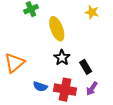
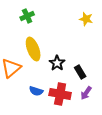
yellow ellipse: (57, 29) -> (33, 49), moved

